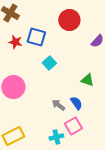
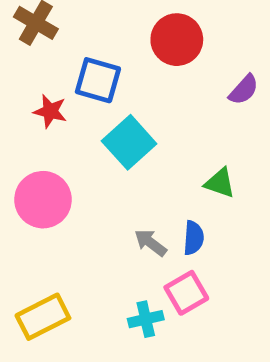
red star: (15, 42) -> (50, 111), moved
cyan square: (49, 63) -> (129, 142), size x1.5
blue semicircle: (76, 103) -> (194, 238), turned 40

